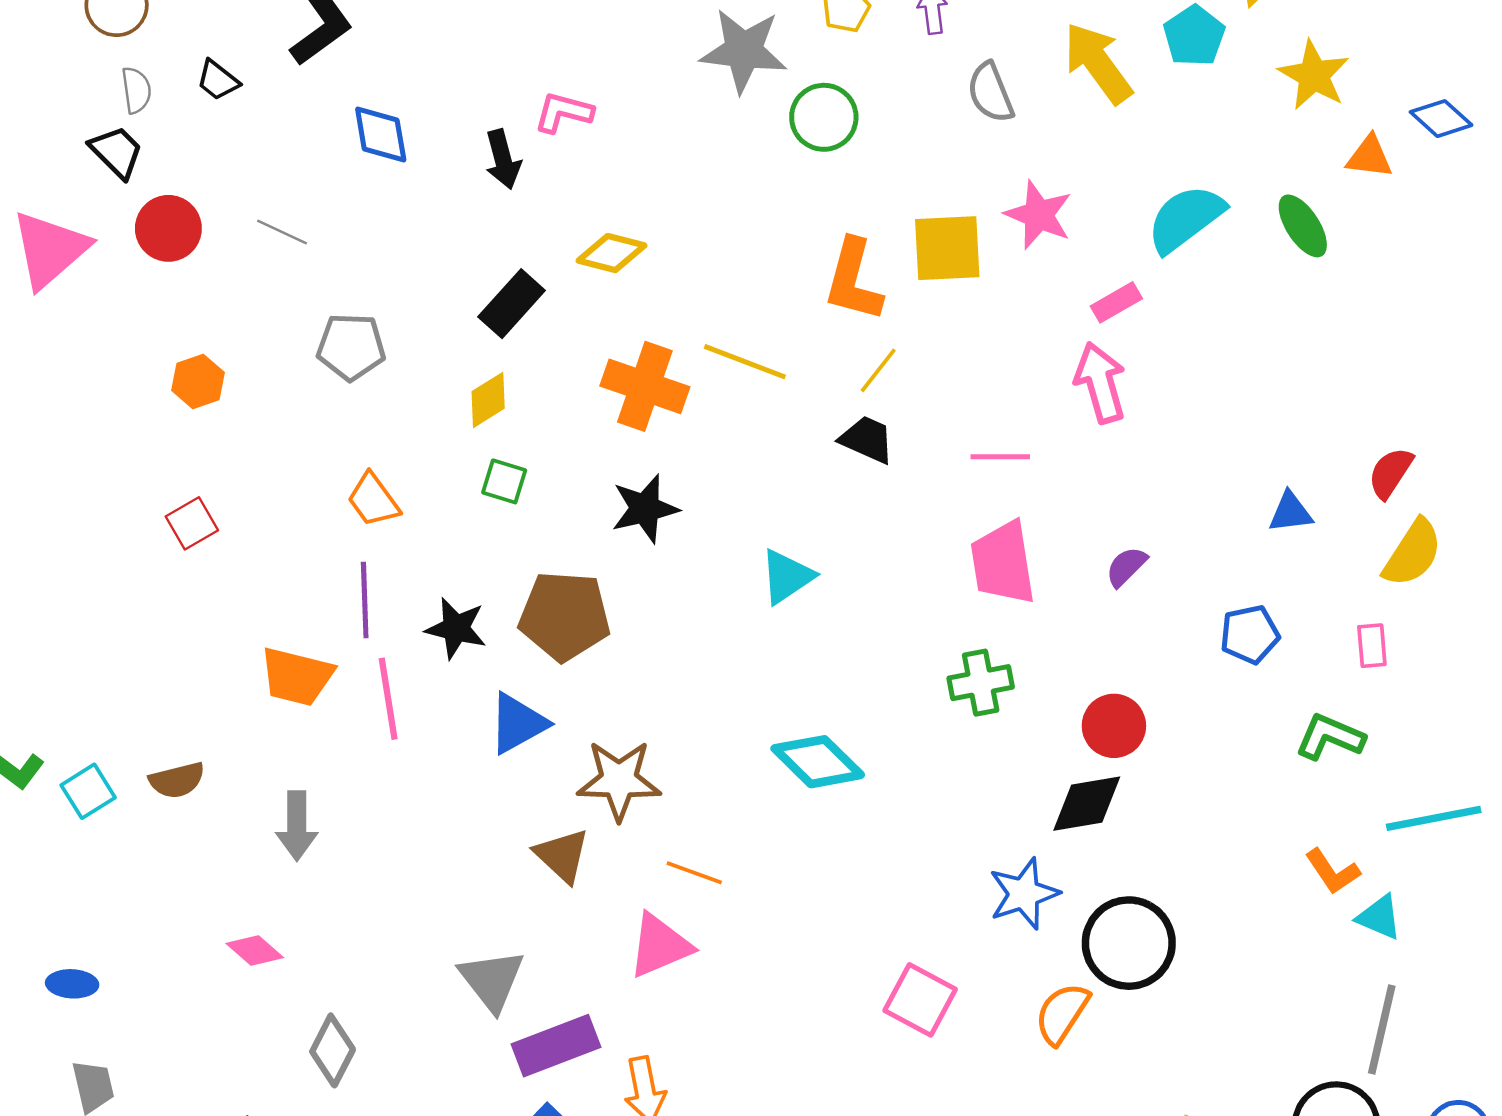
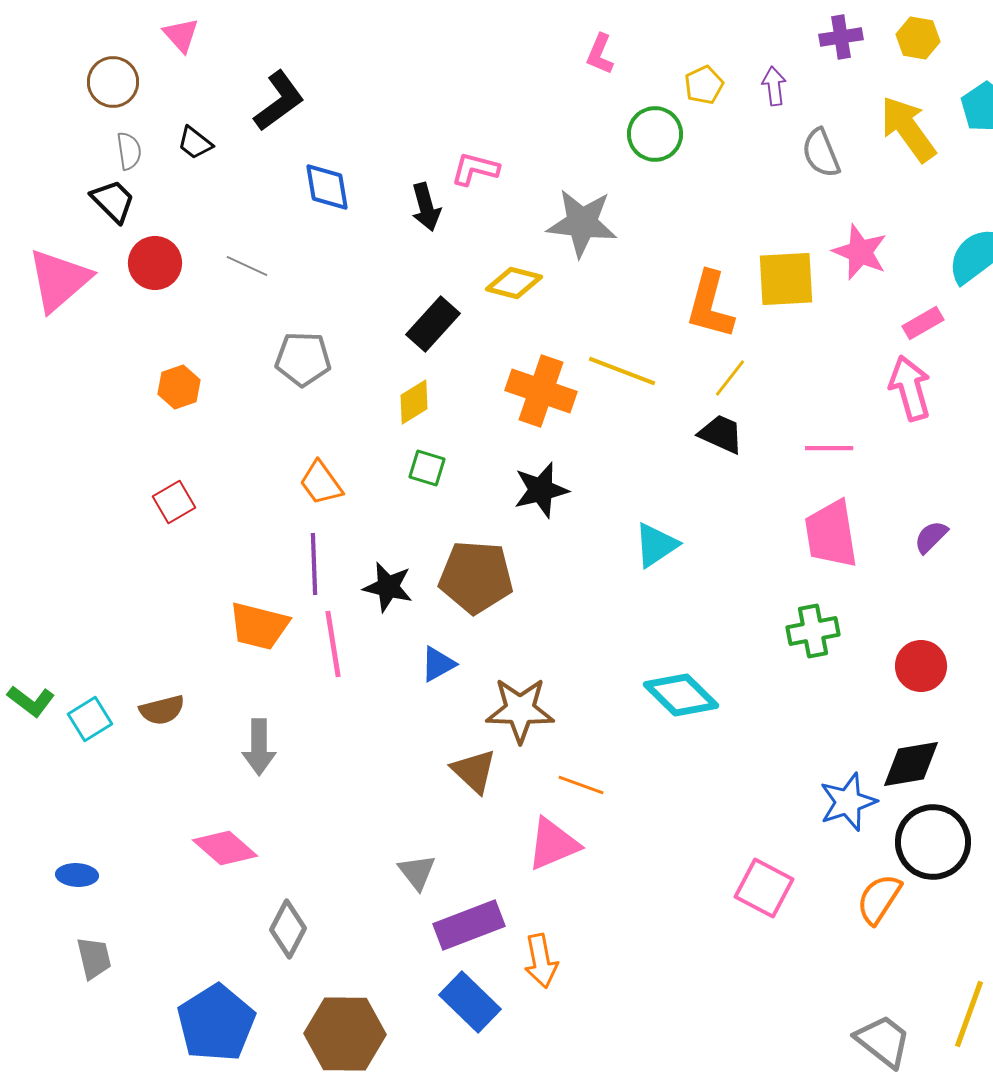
gray star: (744, 51) -> (582, 223), moved
green circle: (824, 117) -> (655, 134), moved
blue triangle: (518, 723) -> (438, 664), size x0.7
black diamond: (1087, 804) -> (911, 764), moved
pink diamond: (255, 951) -> (225, 848), size x1.4
gray triangle: (492, 980) -> (417, 872), size x0.7

